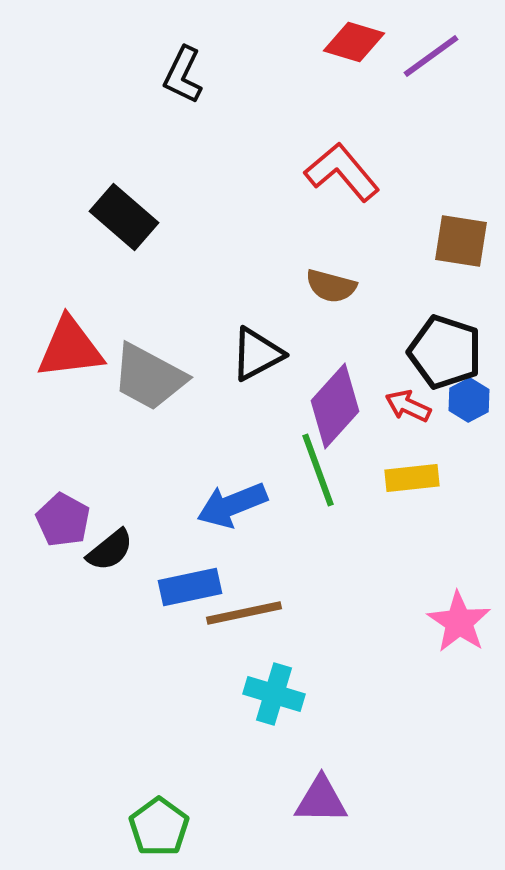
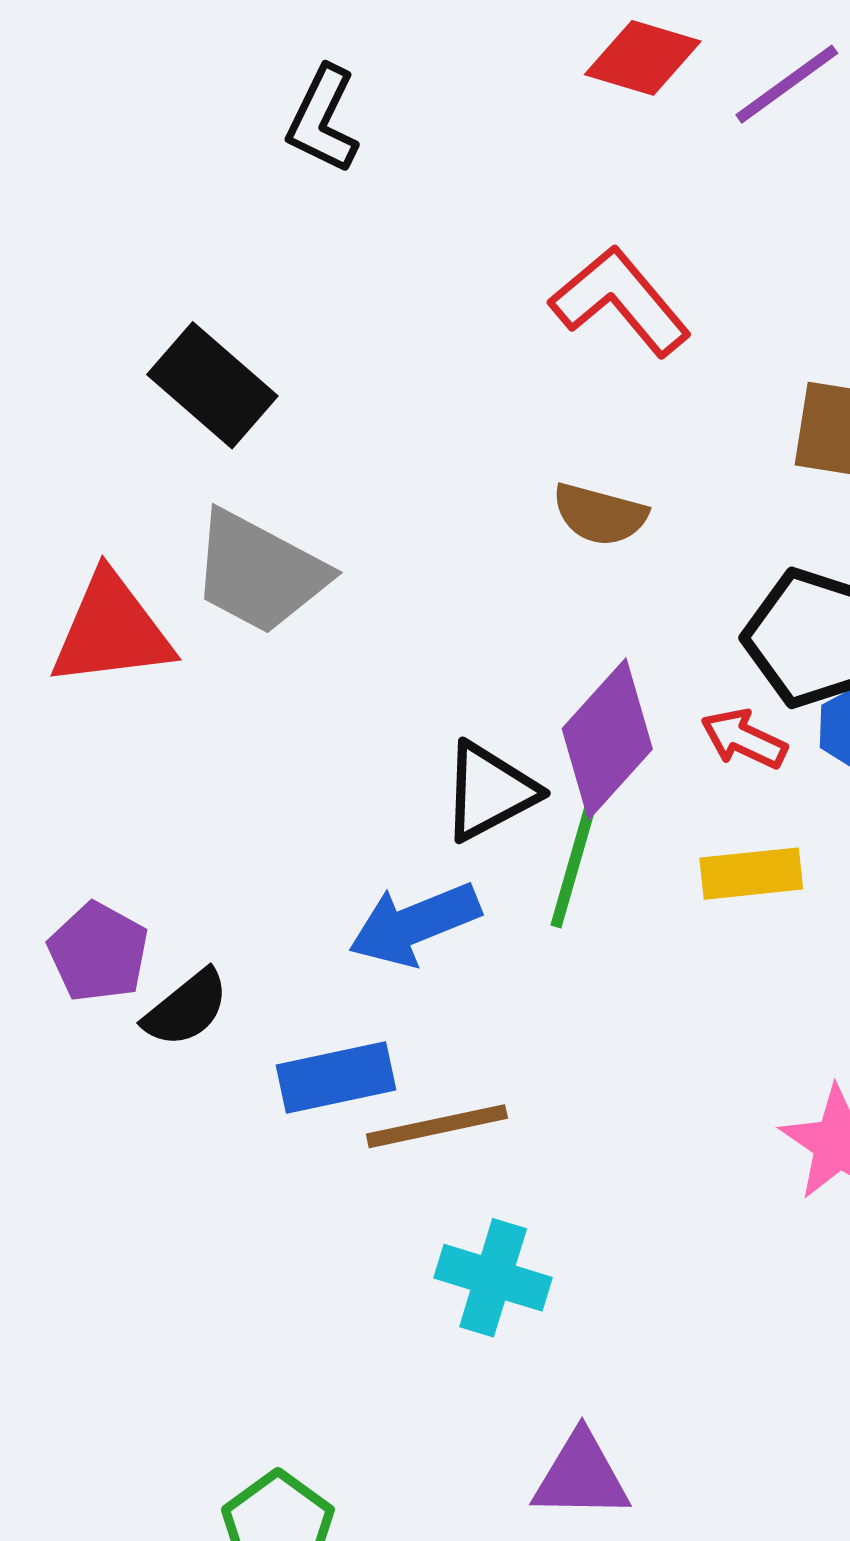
black triangle: (257, 354) -> (489, 791), moved
gray trapezoid: (149, 377) -> (259, 572), moved
green line: (318, 470) -> (575, 859), turned 36

